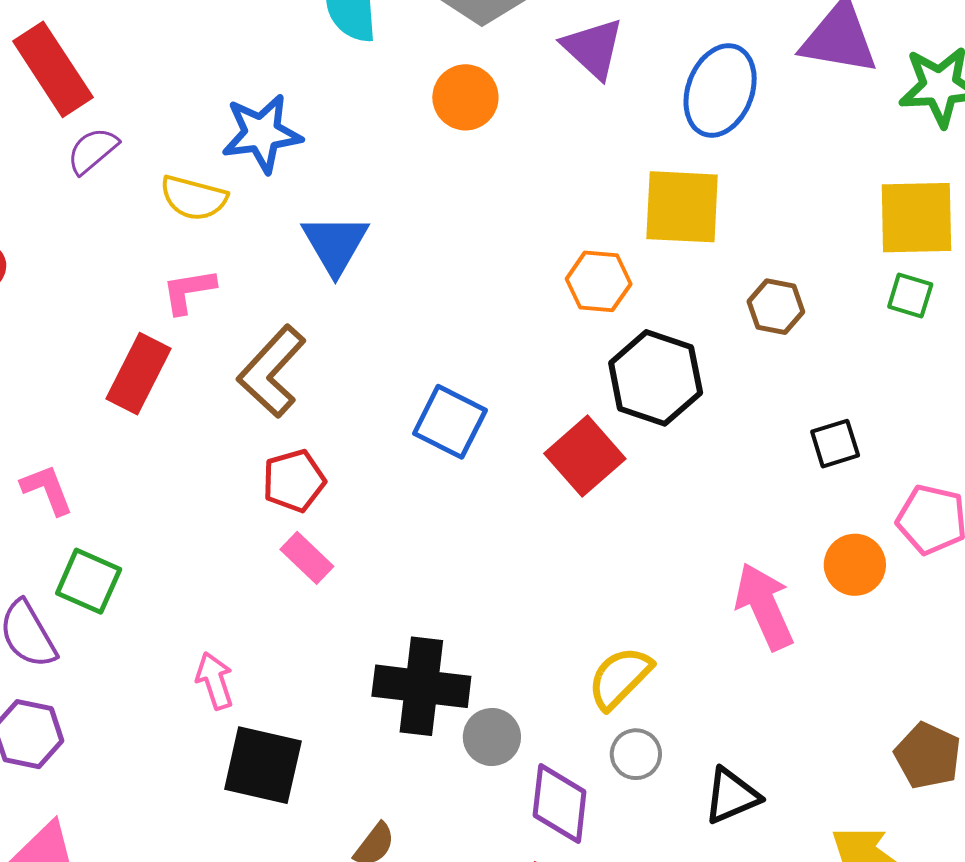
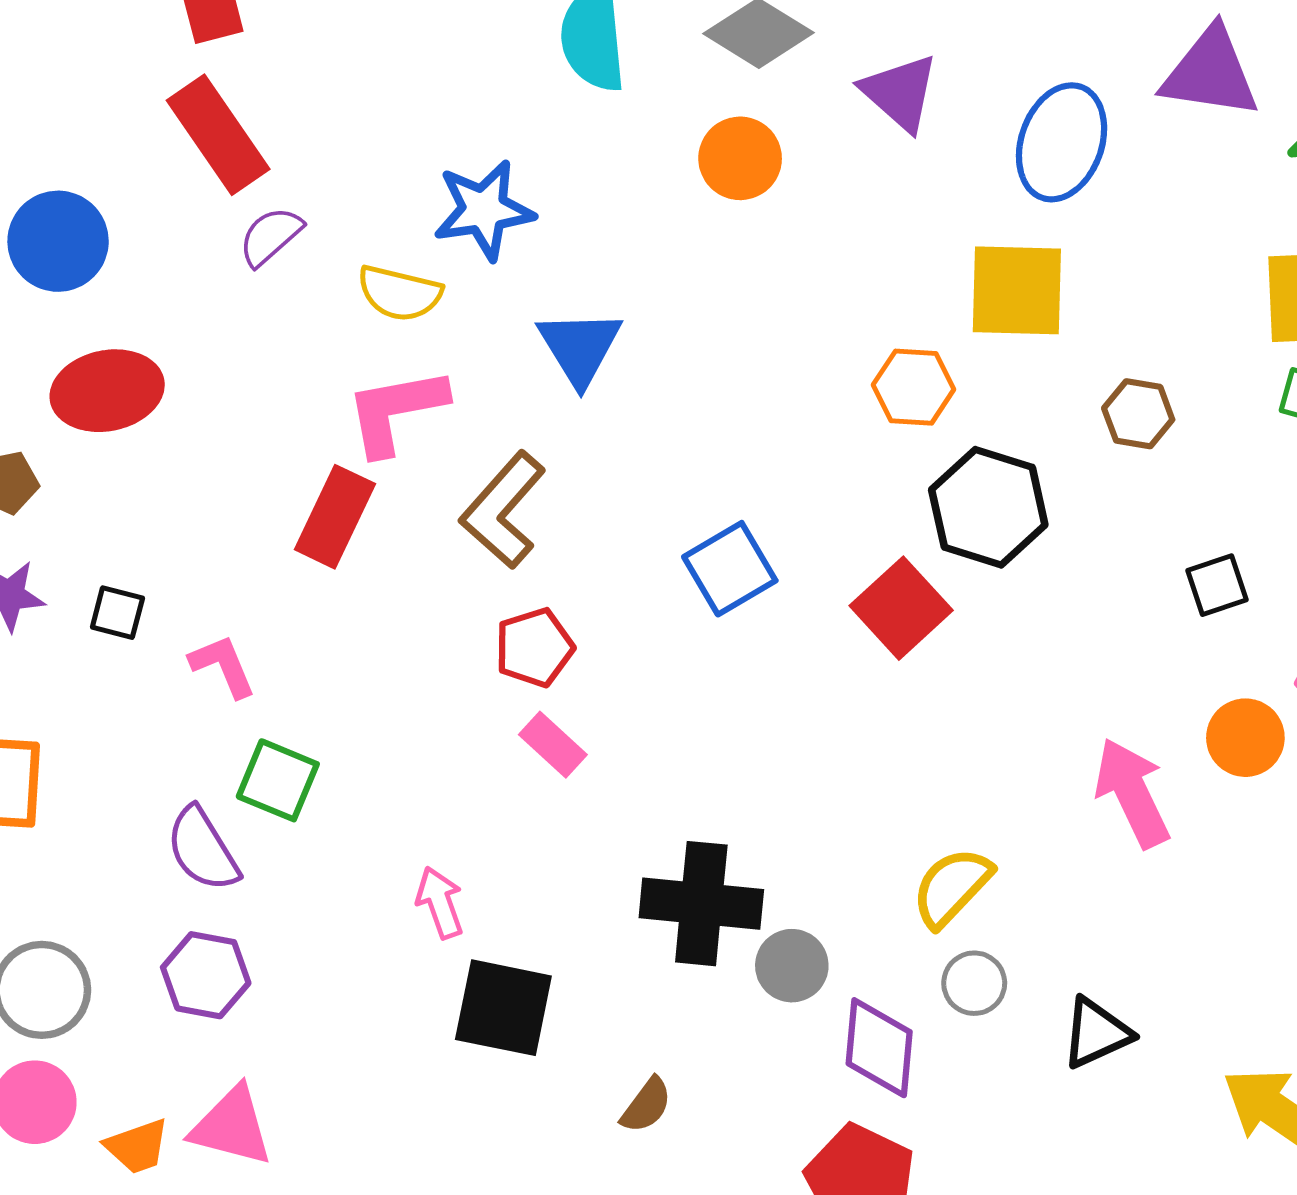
pink L-shape: (189, 291) -> (396, 411), size x1.5
blue square: (450, 422) -> (730, 569), turned 34

